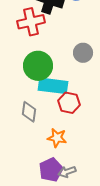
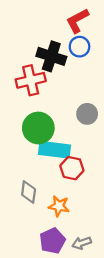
gray diamond: (29, 112) -> (29, 192), moved
gray arrow: (67, 172) -> (82, 243), moved

